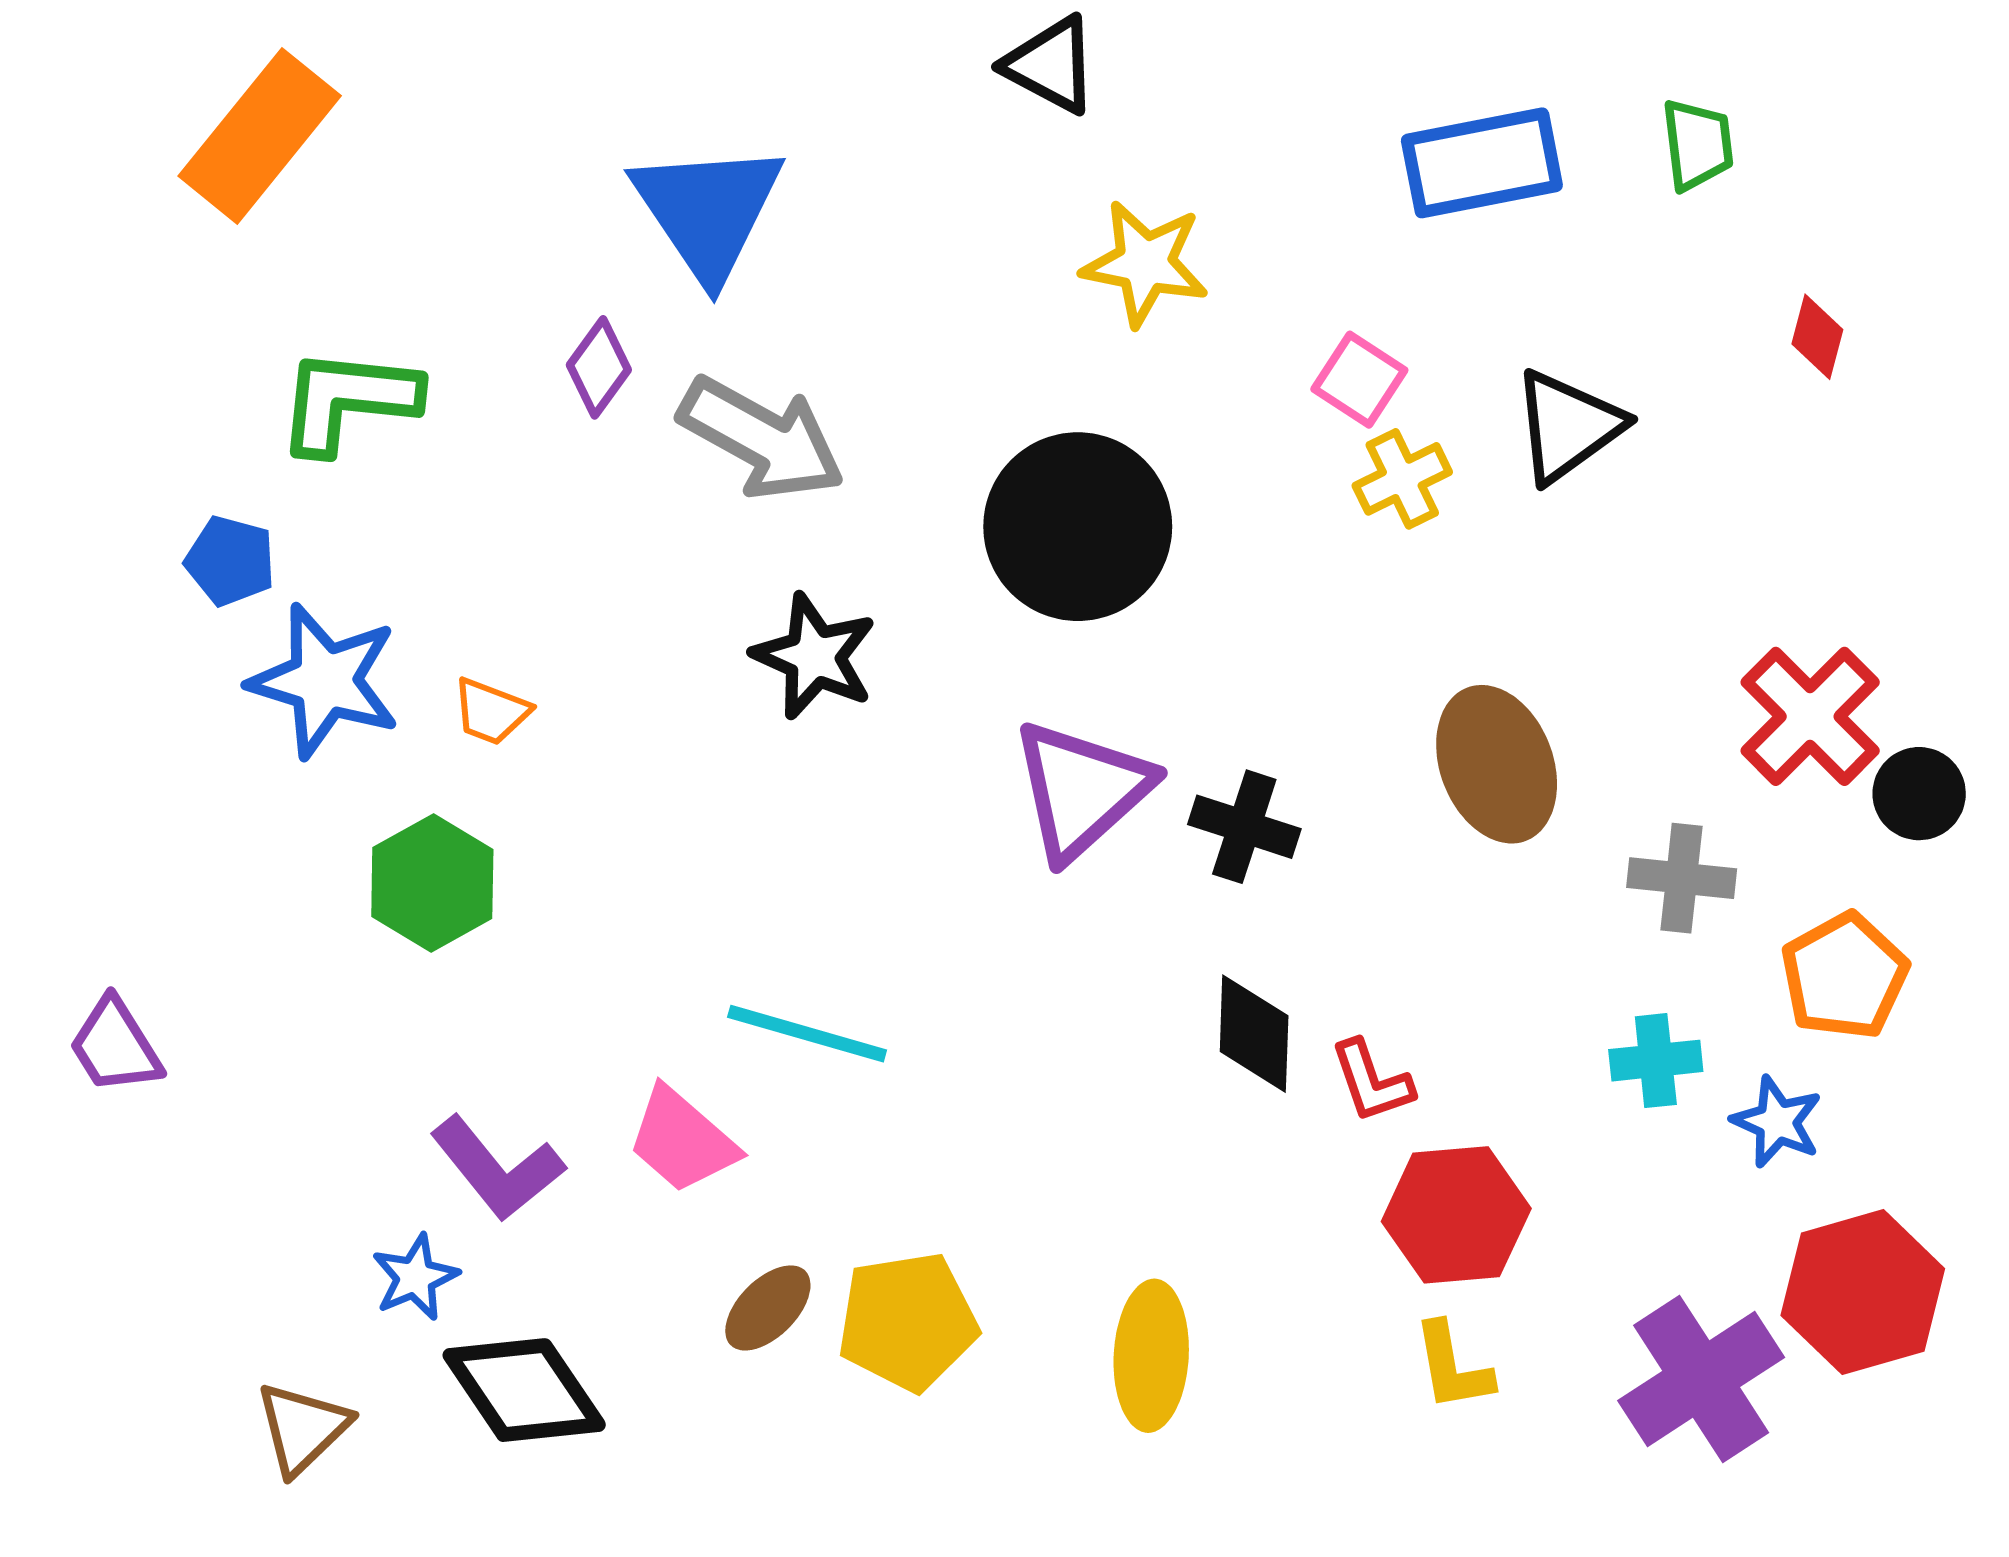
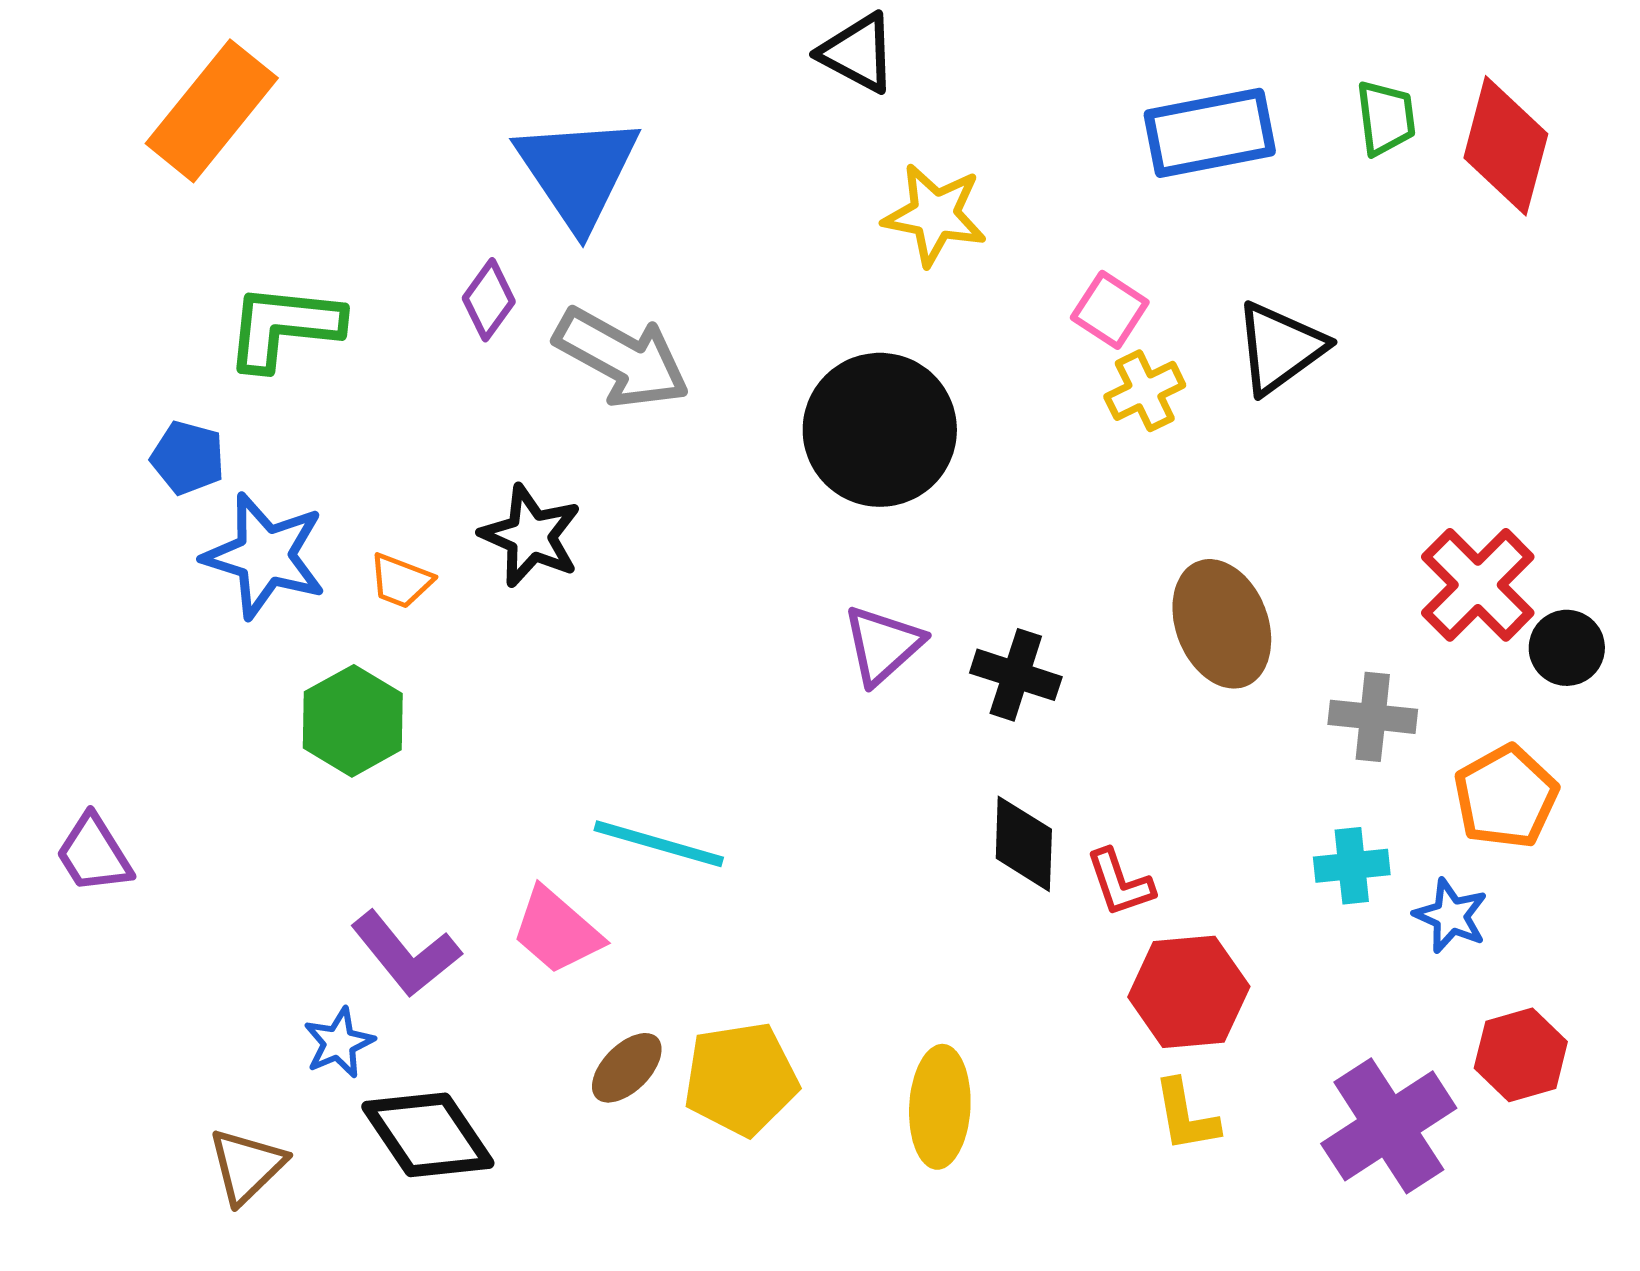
red diamond: (1817, 337) -> (1506, 146), moved, size x2.0
black star: (814, 656) -> (531, 536), moved
purple triangle: (1081, 790) -> (883, 645), size x0.7
red hexagon: (1863, 1292) -> (1521, 1055), size x0.7

